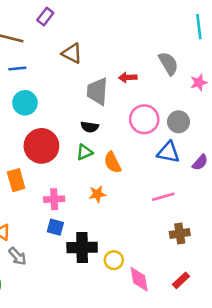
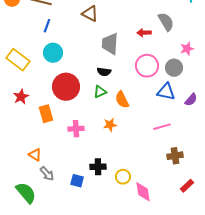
blue line: (17, 69) -> (47, 26), turned -64
red arrow: (128, 77) -> (144, 33), moved
pink star: (199, 82) -> (187, 49), moved
blue square: (55, 227) -> (77, 181), moved
black cross: (82, 247) -> (98, 167), size x0.7
red rectangle: (181, 280) -> (187, 186), moved

